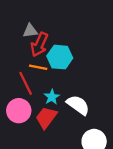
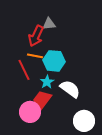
gray triangle: (30, 31) -> (49, 24), moved
cyan hexagon: (60, 57) -> (54, 61), moved
pink circle: (19, 111) -> (30, 112), moved

